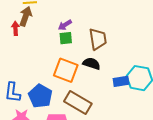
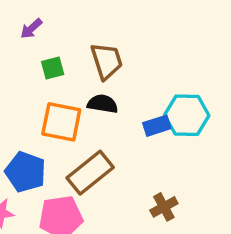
purple arrow: (65, 25) -> (31, 29), moved
brown rectangle: (78, 102) -> (90, 173), turned -60

